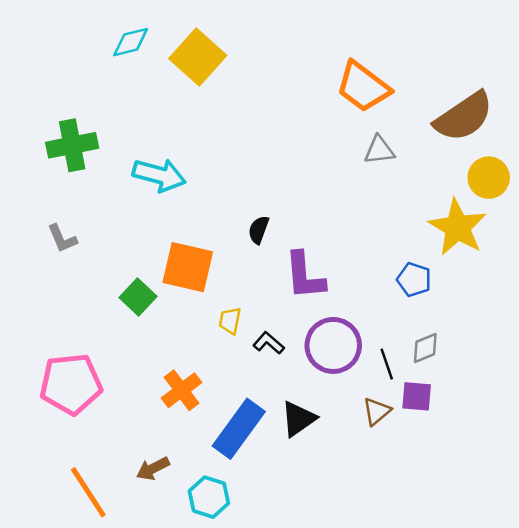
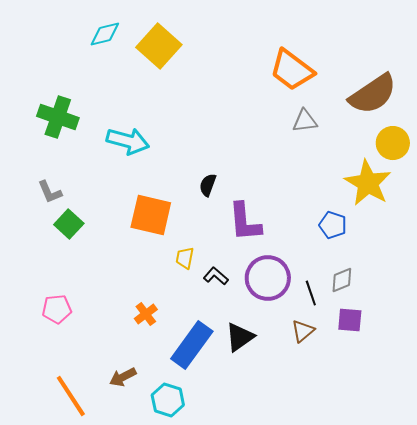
green cross: (72, 145) -> (58, 117), turned 30
green square: (138, 297) -> (69, 224), moved
pink pentagon: (71, 384) -> (57, 309), size x0.6
orange cross: (182, 390) -> (146, 314), size x0.7
purple square: (417, 396) -> (350, 320), moved

